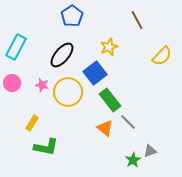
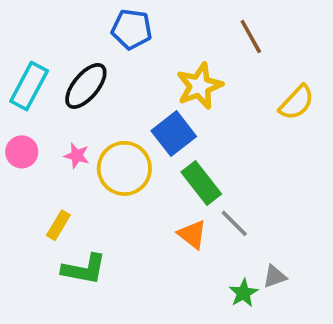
blue pentagon: (72, 16) -> (132, 29), turned -30
yellow star: (109, 47) -> (199, 86), size x1.4
black ellipse: (62, 55) -> (86, 86), moved

